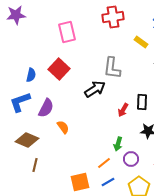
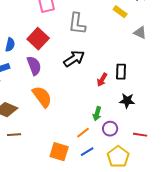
gray L-shape: (112, 68) -> (77, 24), moved
purple semicircle: (46, 108) -> (34, 66), moved, turned -48
orange semicircle: (63, 127) -> (42, 97), size x1.6
brown line: (35, 165) -> (14, 135), turned 72
orange square: (80, 182) -> (59, 152), turned 30

